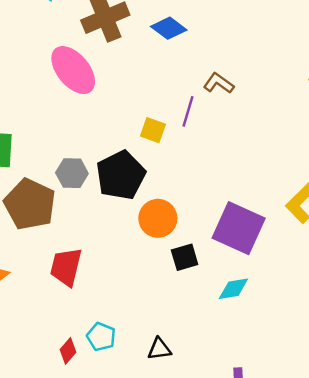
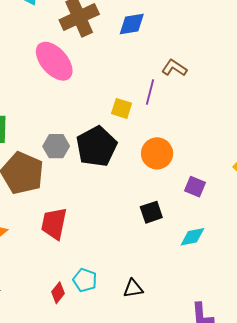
blue diamond: (169, 28) -> (132, 24), turned -44
orange circle: (158, 218) -> (157, 153), moved
purple square: (239, 228) -> (195, 187), size x0.5

